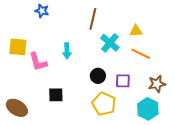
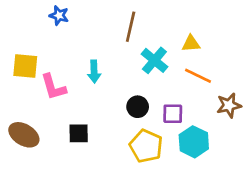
brown star: (157, 84) -> (229, 105), moved
brown ellipse: (17, 108) -> (24, 135), moved
cyan hexagon: (148, 109) -> (194, 142), moved

